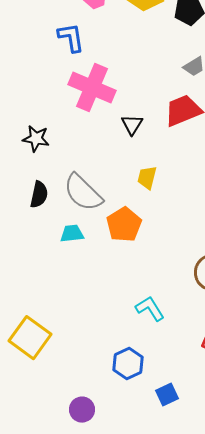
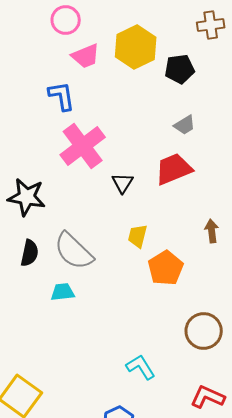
pink cross: (92, 88) -> (83, 146), turned 30
black star: (36, 139) -> (27, 197), size x1.4
orange pentagon: (124, 225) -> (166, 268), moved

